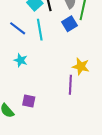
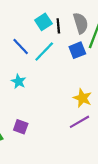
cyan line: (40, 30) -> (44, 52), turned 45
purple line: (70, 85) -> (79, 122), moved, turned 48

